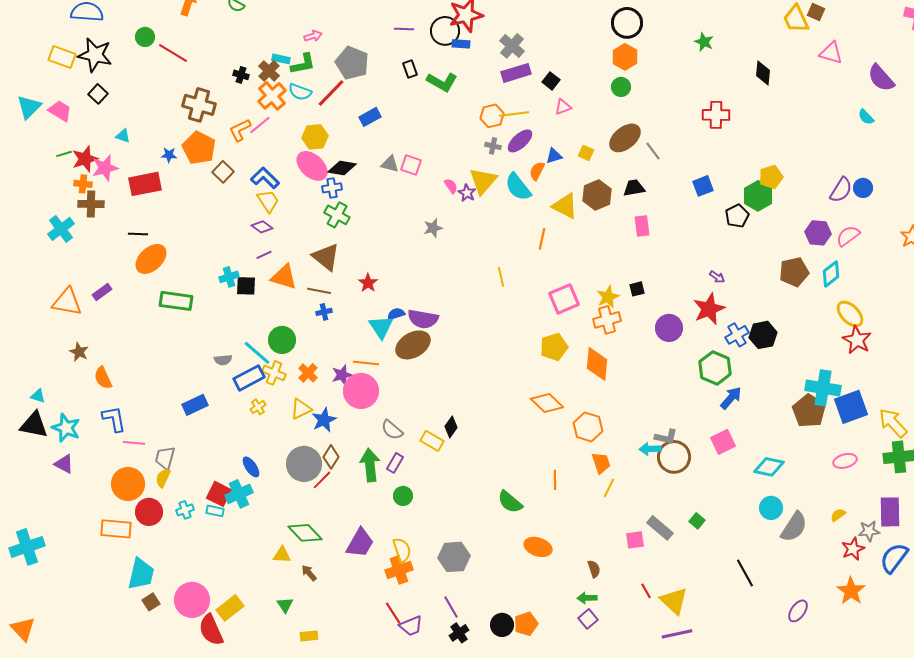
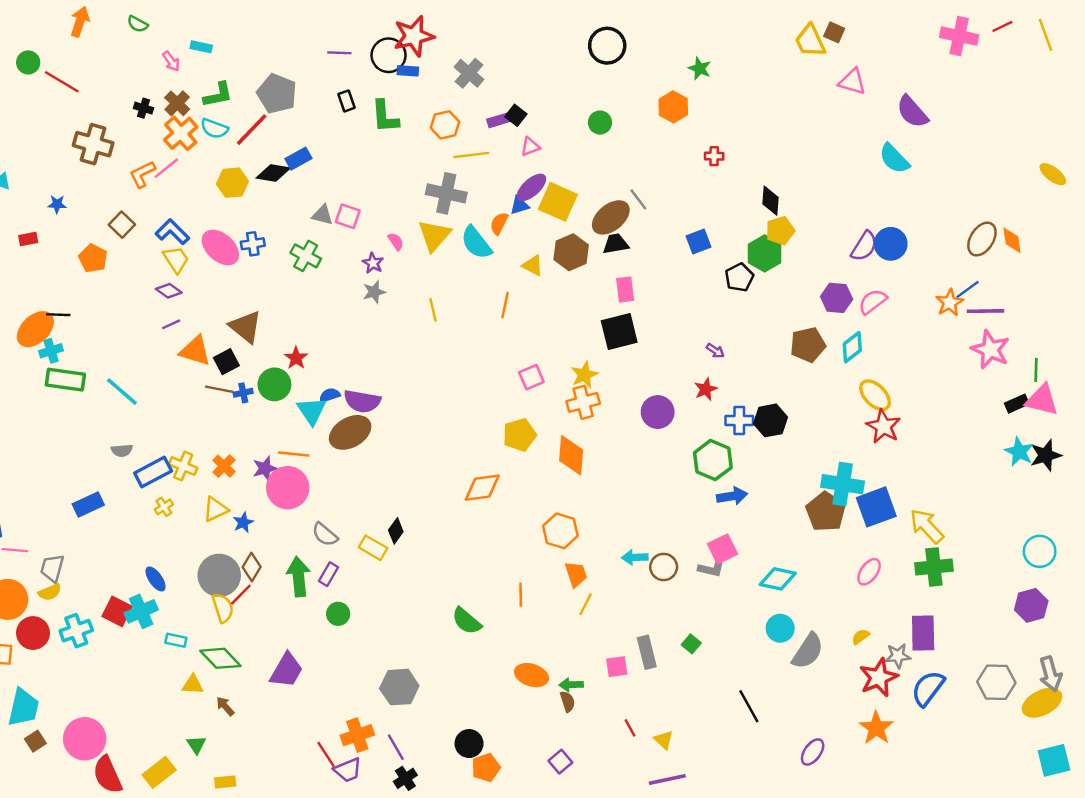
pink arrow: (313, 36) -> (171, 61), moved, turned 72
orange hexagon: (625, 57) -> (673, 107), moved
cyan rectangle: (281, 59) -> (201, 47), moved
purple rectangle: (516, 73) -> (499, 120), moved, size x0.7
black diamond: (763, 73) -> (771, 201), moved
green L-shape: (442, 82) -> (385, 117), turned 56
red cross: (716, 115) -> (714, 156), size x0.6
orange hexagon: (492, 116) -> (445, 125), moved
cyan semicircle: (866, 117) -> (894, 159), size x1.6
brown ellipse: (625, 138) -> (611, 217), moved
purple ellipse: (520, 141) -> (531, 187), moved
gray cross: (493, 146) -> (446, 193), size x2.0
orange pentagon: (199, 148) -> (93, 258), moved, size x0.7
yellow square: (586, 153) -> (558, 202), size x2.0
pink ellipse: (312, 166) -> (220, 247), moved
black diamond: (342, 168) -> (273, 173), moved
red rectangle: (145, 184) -> (28, 239), size x0.5
blue circle: (863, 188) -> (891, 244), size x1.4
purple star: (467, 193) -> (373, 263), moved
yellow triangle: (565, 206) -> (533, 265), size x0.7
green cross: (337, 215) -> (306, 256), moved
black line: (138, 234) -> (58, 315), moved
cyan cross: (229, 277) -> (51, 351), moved
yellow line: (501, 277) -> (433, 310), moved
black square: (246, 286) -> (226, 362), moved, turned -30
black square: (637, 289) -> (619, 332), moved, size x2.0
brown line: (319, 291) -> (219, 389), moved
pink square: (564, 299) -> (531, 377), size x0.7
red star: (709, 309) -> (706, 389), size x0.6
blue cross: (737, 335) -> (739, 420), turned 30
green circle: (282, 340) -> (274, 384), moved
cyan line: (257, 353) -> (122, 392), moved
blue arrow: (731, 398) -> (732, 496), turned 40
orange diamond: (547, 403) -> (482, 488), moved, turned -52
blue star: (324, 420) -> (243, 523), size x0.7
gray L-shape: (666, 437) -> (712, 568), moved
brown circle: (674, 457) -> (664, 567), size x0.7
pink ellipse: (845, 461) -> (869, 572), turned -40
yellow semicircle: (163, 478) -> (50, 592), turned -138
cyan cross: (185, 510) -> (76, 631), size x1.5
cyan rectangle: (215, 511) -> (176, 640), moved
gray rectangle: (660, 528) -> (647, 652), turned 36
orange ellipse: (538, 547) -> (531, 675), moved
red star: (853, 549) -> (879, 677), size x1.4
yellow semicircle: (402, 550) -> (223, 608), moved
orange cross: (399, 570) -> (357, 735), moved
green arrow: (587, 598) -> (571, 685), moved
yellow triangle: (674, 601) -> (664, 740), size x0.6
yellow rectangle: (230, 608) -> (159, 772), moved
black circle: (502, 625) -> (469, 744), moved

